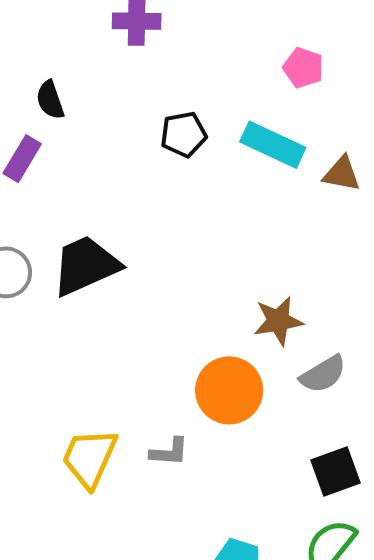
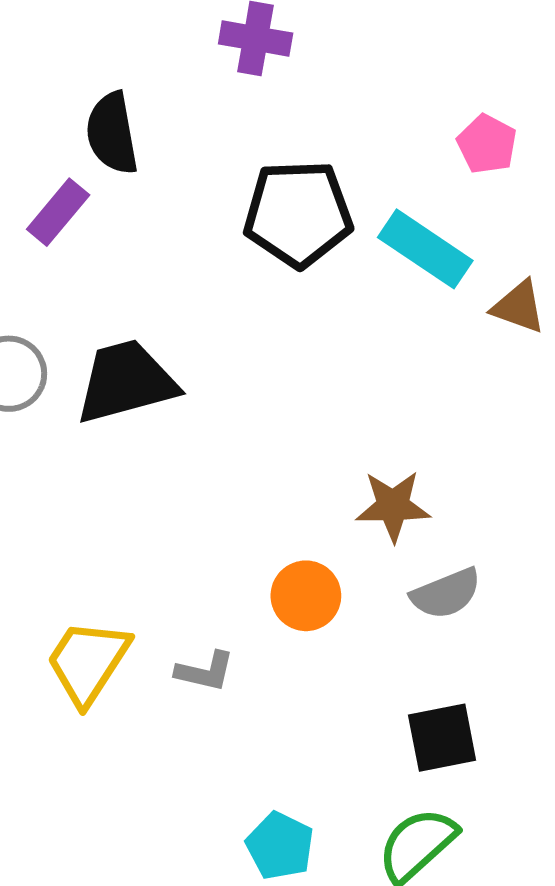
black semicircle: (50, 100) -> (112, 133), size x1.4
black pentagon: (184, 134) -> (298, 214), size x1.6
orange circle: (229, 390) -> (306, 596), size x0.7

